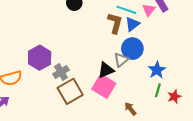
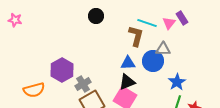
blue triangle: (132, 24) -> (128, 63), moved, turned 35
gray triangle: (121, 60) -> (163, 49), moved, turned 42

